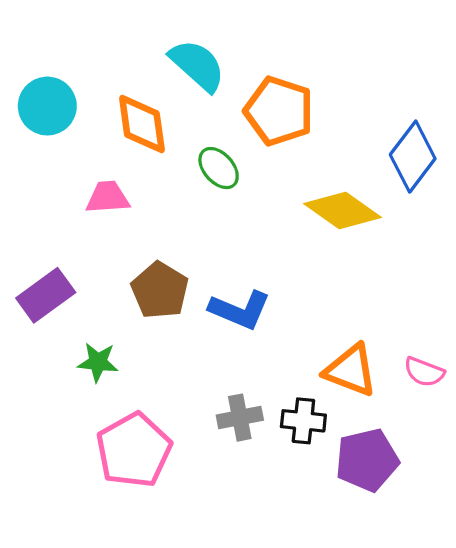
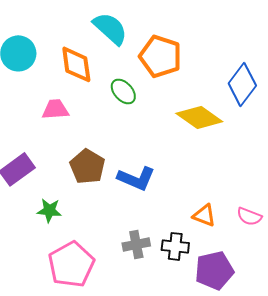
orange triangle: (351, 370) -> (204, 215), size x0.7

